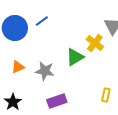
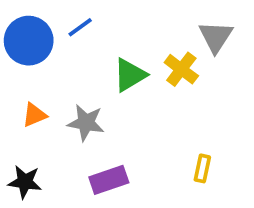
green triangle: (75, 57) -> (130, 75), moved
black star: (13, 102) -> (25, 182), turned -30

